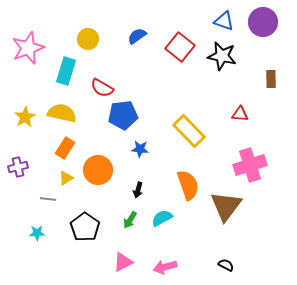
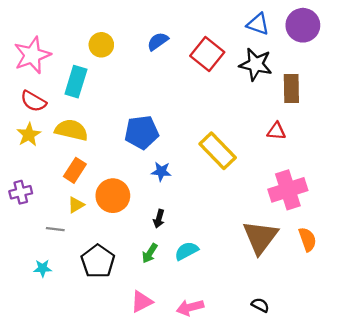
brown rectangle: (271, 79) -> (291, 89), moved, size x1.4
red semicircle: (102, 88) -> (33, 101), moved
orange semicircle: (188, 185) -> (307, 239), moved, size x0.7

